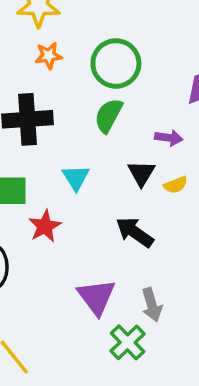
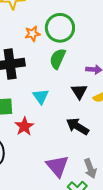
orange star: (49, 56) -> (32, 34), moved

